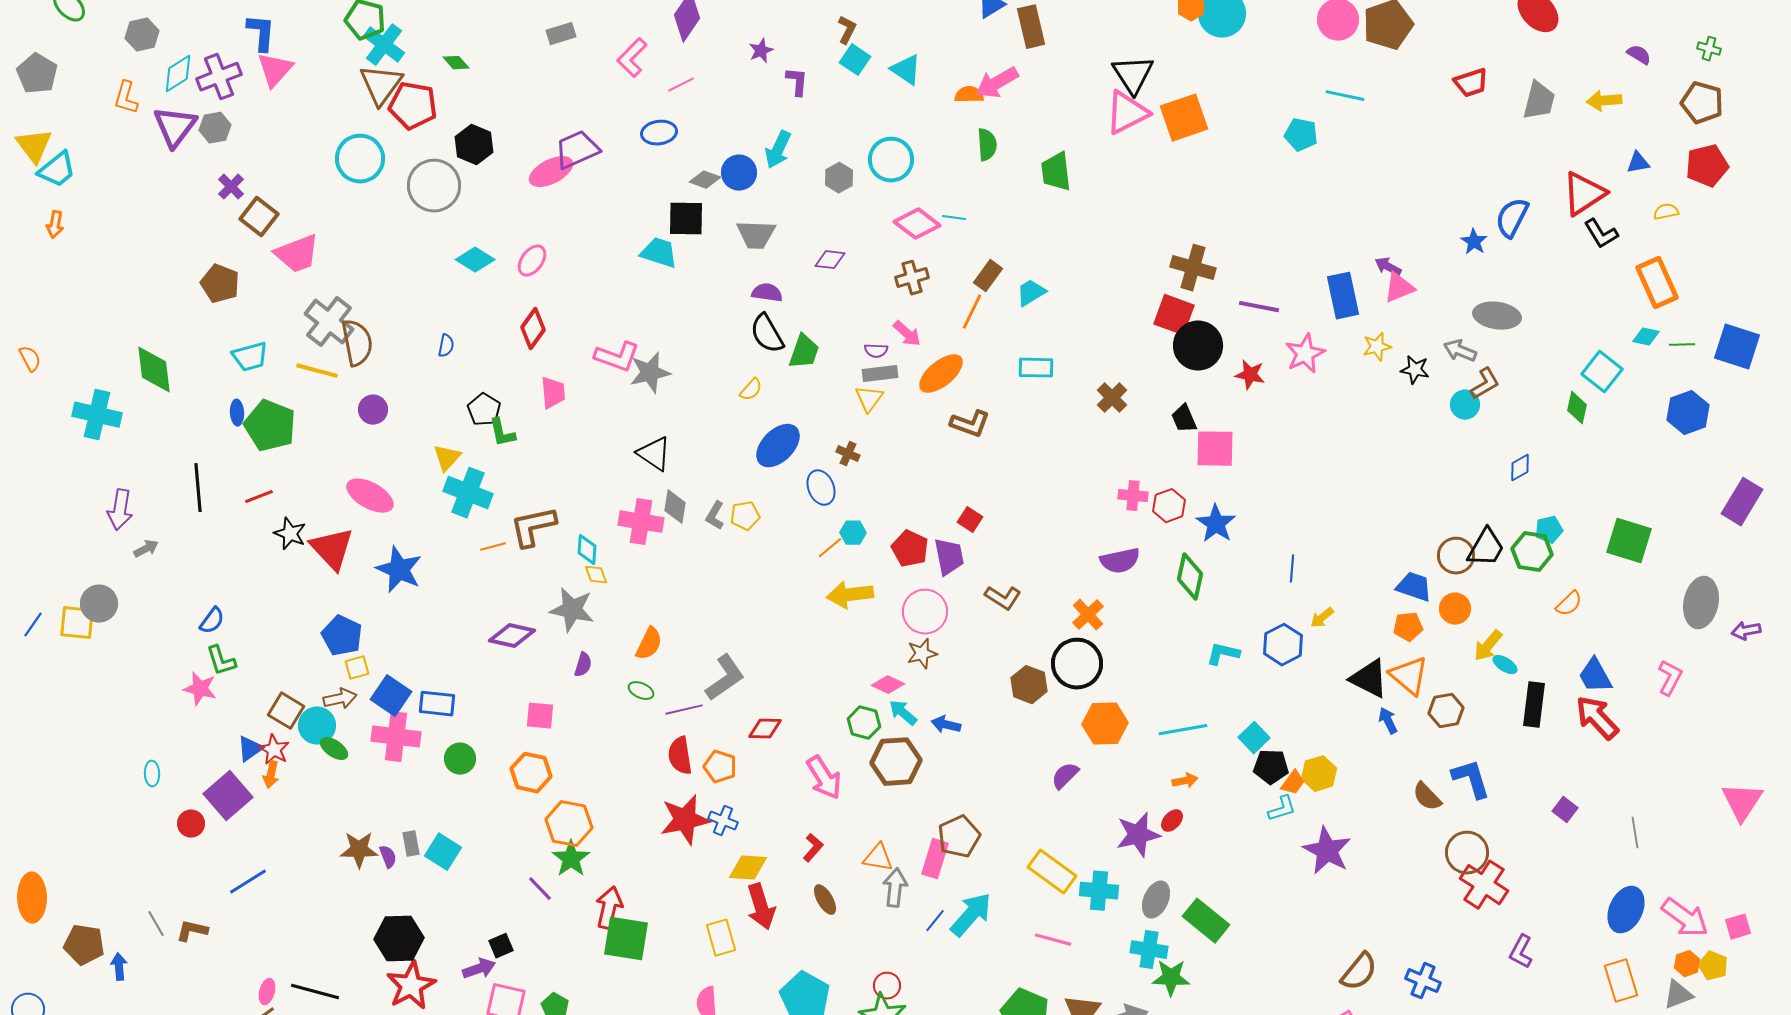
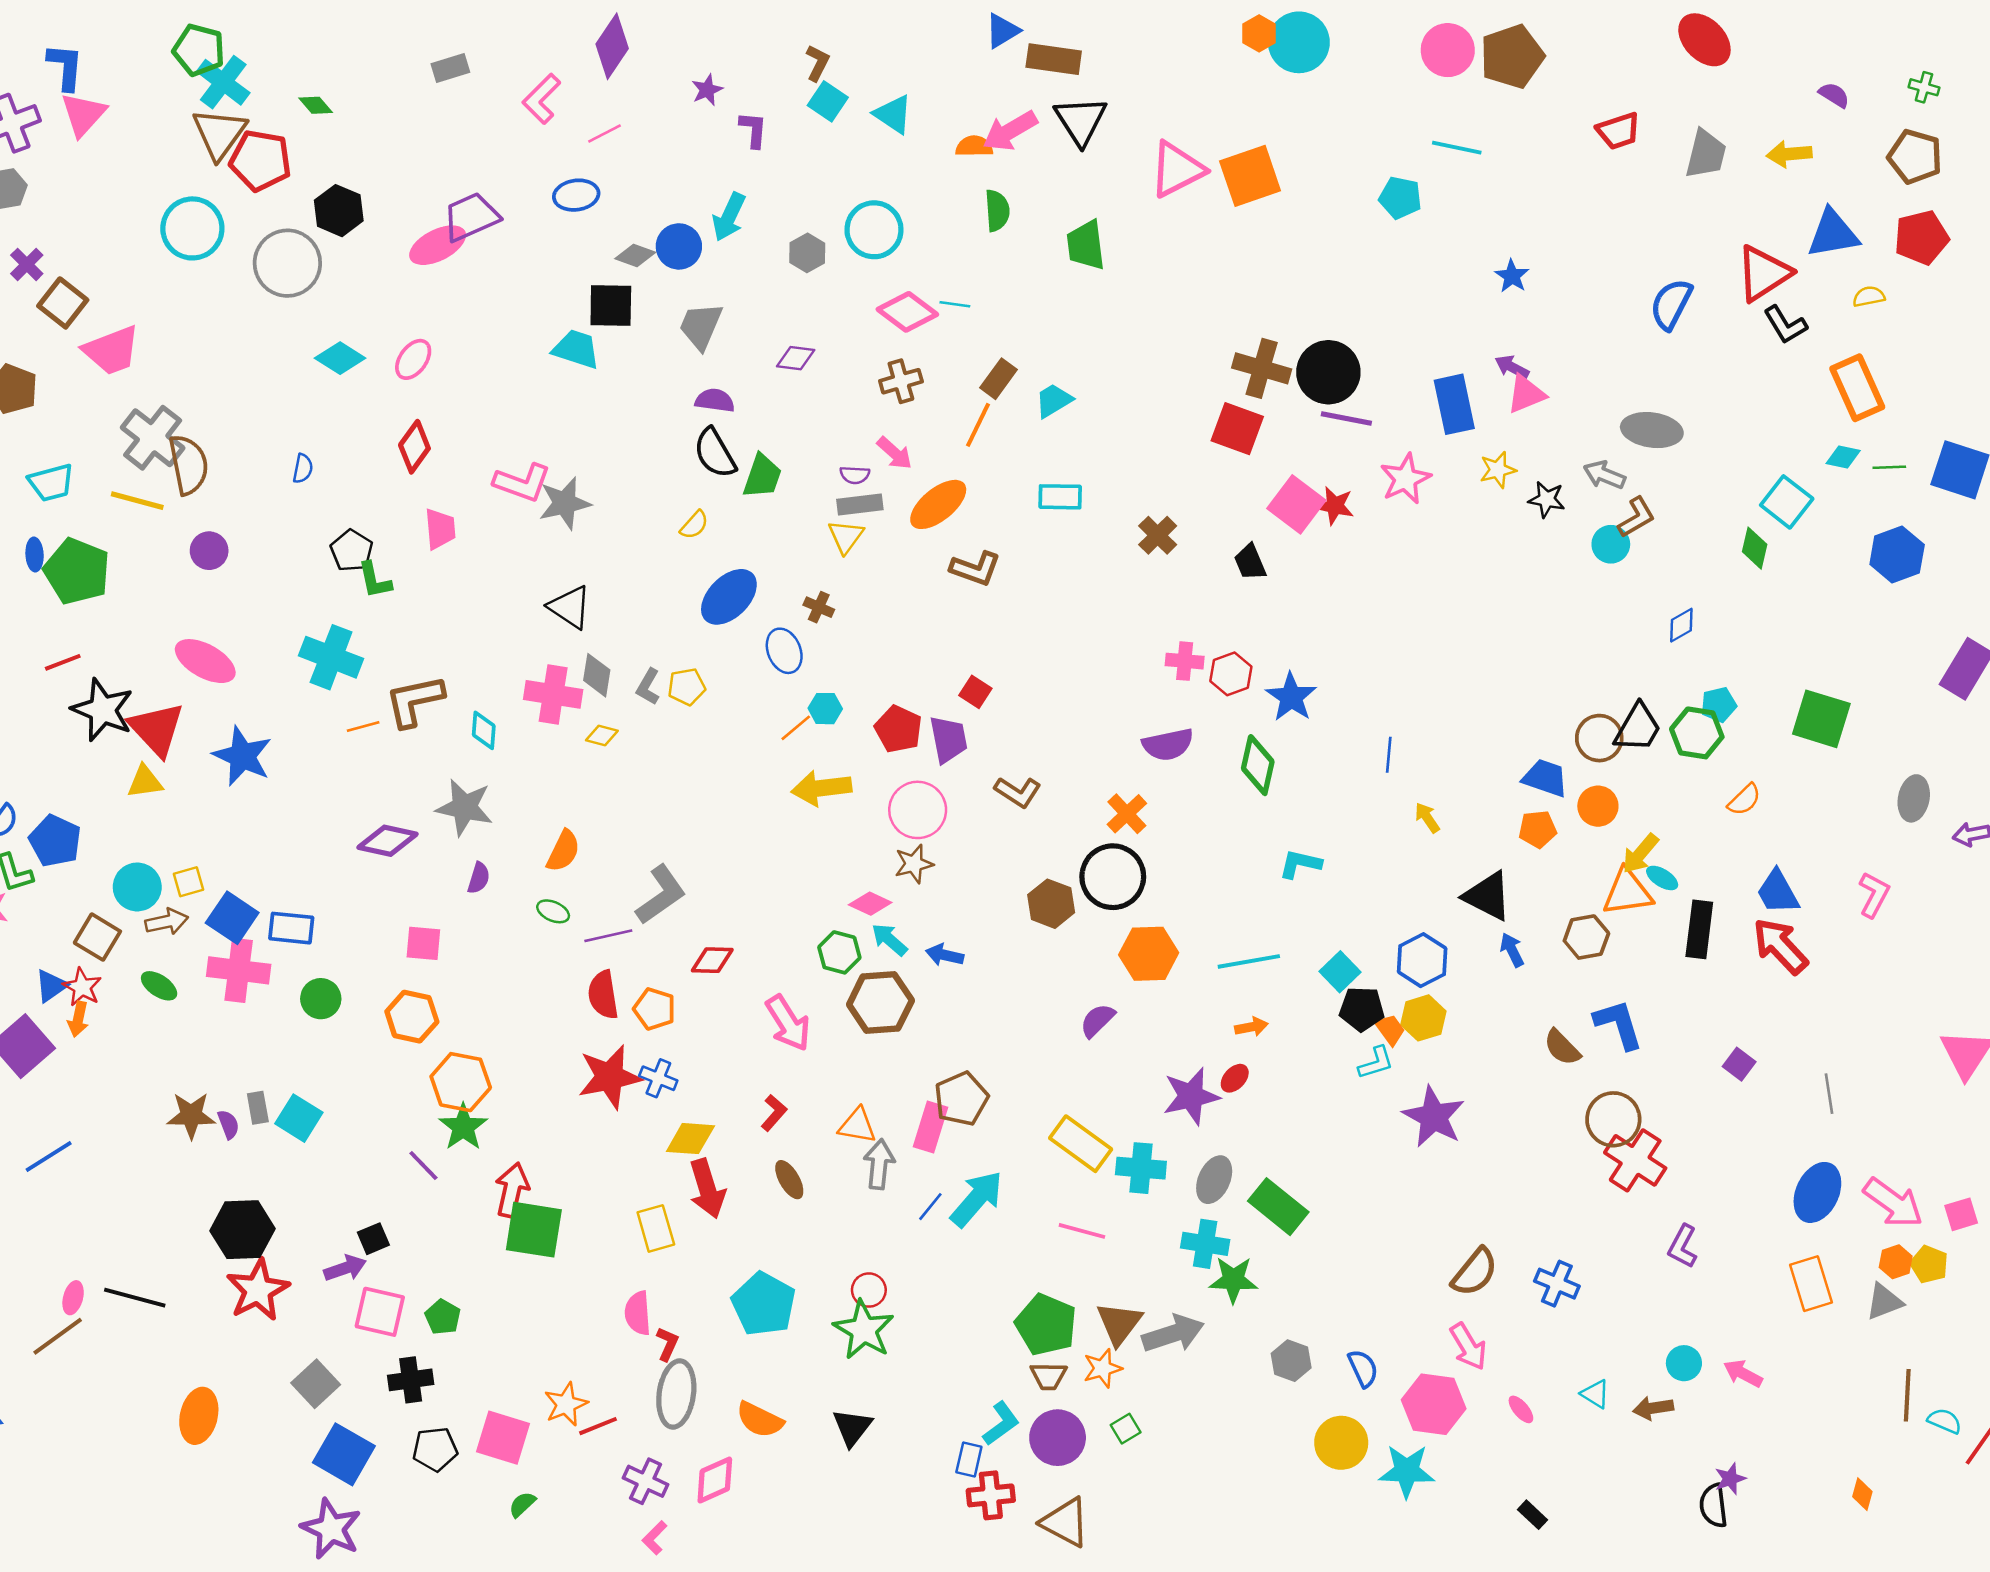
brown rectangle: (1031, 27) -> (1054, 59), turned -69
black triangle: (1133, 75) -> (1081, 121), moved
blue triangle: (1638, 163) -> (1833, 234), size x1.8
gray trapezoid: (756, 235) -> (701, 326), turned 111
blue star: (1474, 242) -> (1512, 276), moved
black circle: (1198, 346) -> (1328, 372), moved
pink square: (1215, 449) -> (1296, 504), moved, turned 36
yellow triangle: (447, 458) -> (145, 782), moved, turned 40
black star: (290, 534) -> (103, 710), size x1.5
yellow diamond: (596, 575) -> (602, 736), moved, turned -55
gray ellipse: (1701, 603) -> (1914, 798), size x0.7
yellow arrow: (1322, 618) -> (1427, 818), turned 95
blue pentagon: (342, 636) -> (55, 841), moved
blue hexagon: (1283, 645) -> (1422, 960), moved
orange triangle: (1409, 676) -> (1627, 892), moved, turned -48
cyan circle: (317, 726) -> (137, 887), moved
orange trapezoid: (1293, 783) -> (1390, 1029), turned -72

